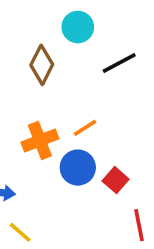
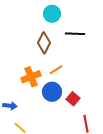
black line: (119, 63) -> (75, 34), turned 30
brown diamond: (42, 65) -> (44, 43), moved

